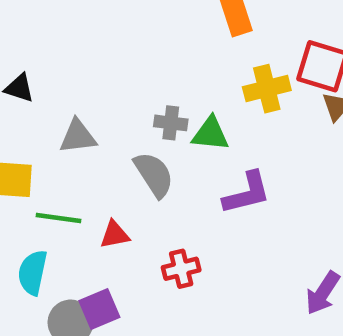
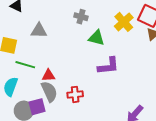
yellow cross: (267, 89) -> (124, 22), turned -36
gray cross: (171, 123) -> (81, 17), moved
gray semicircle: (154, 175) -> (49, 92), moved

